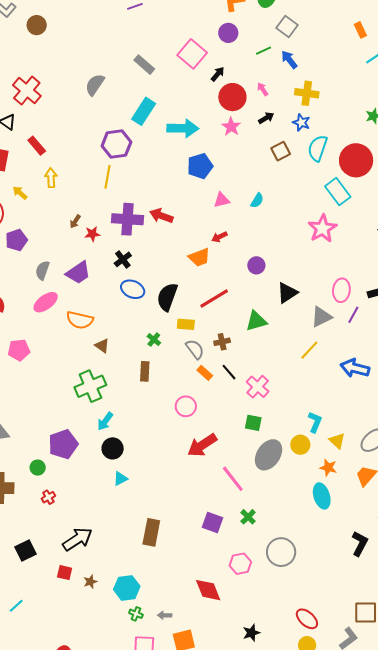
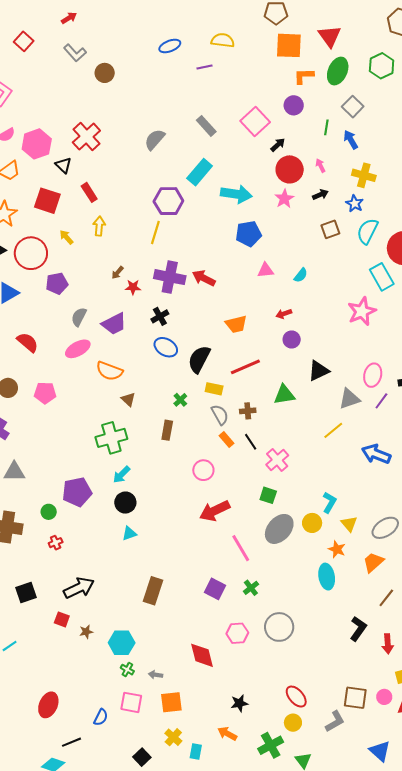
green line: (264, 51) -> (326, 127), turned -63
red arrow: (219, 237) -> (284, 314), moved

